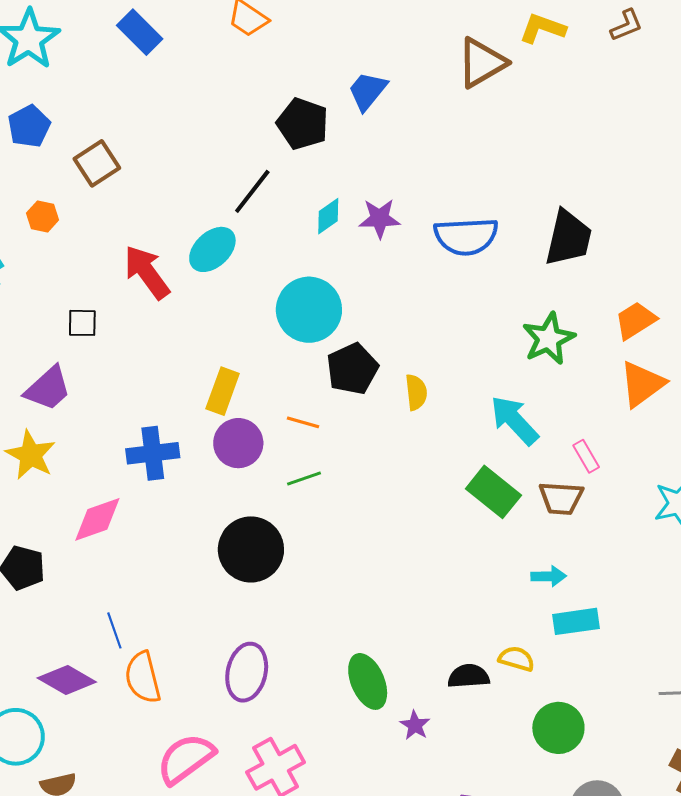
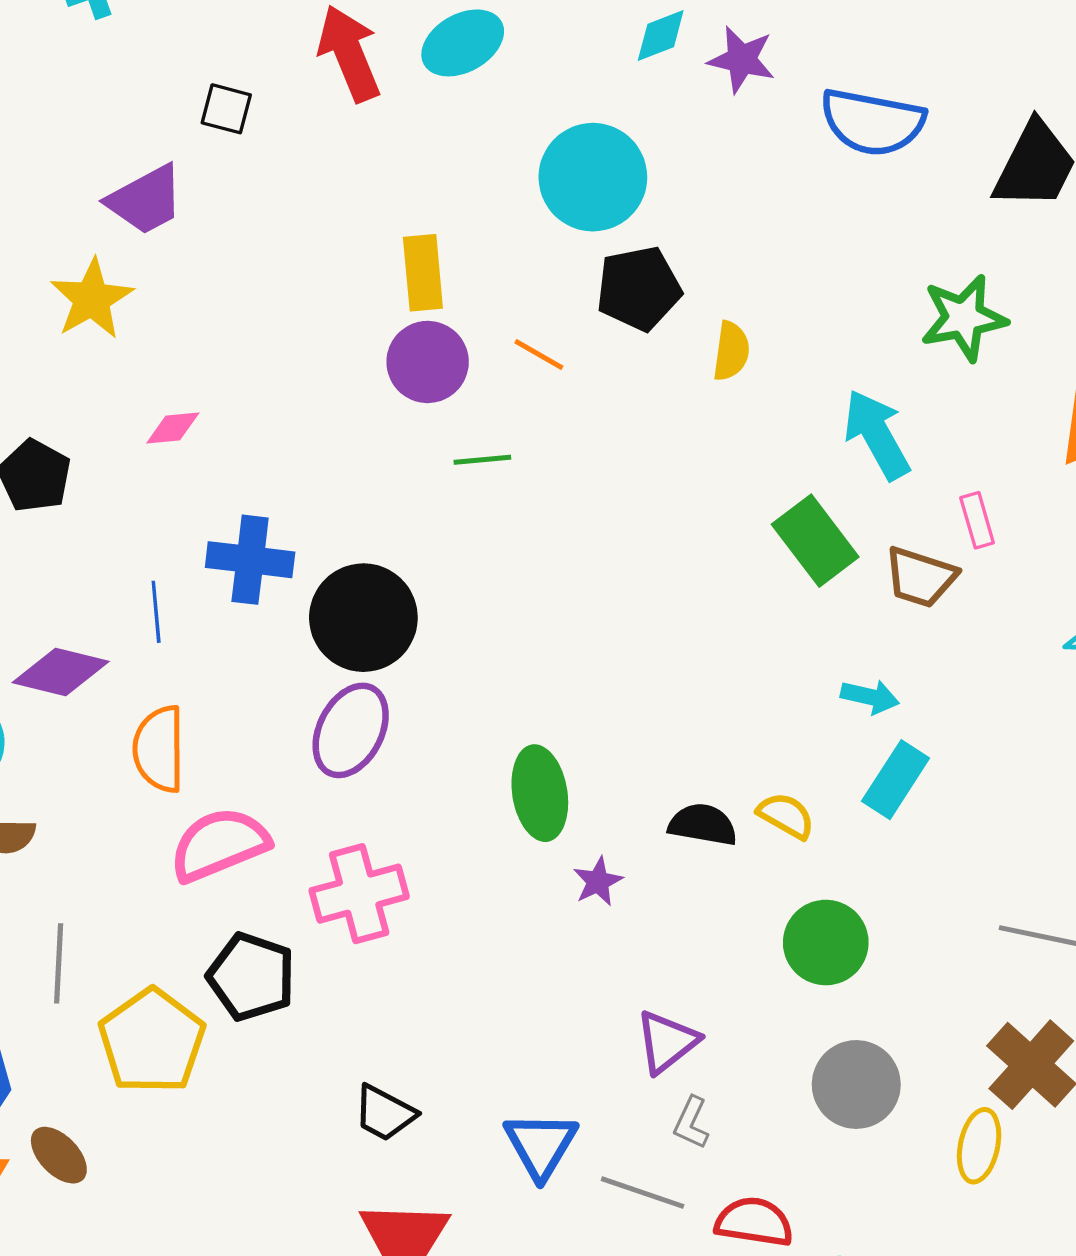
yellow rectangle: (223, 391) -> (423, 273), turned -39
blue cross: (153, 453) -> (250, 560), moved
green line: (304, 478) -> (482, 460), moved
pink diamond: (97, 519) -> (173, 428), size x0.6
black circle: (251, 549) -> (363, 618), moved
cyan rectangle: (576, 621) -> (896, 780), turned -63
orange semicircle: (143, 678) -> (159, 749), moved
purple diamond: (67, 680) -> (61, 672), turned -30

